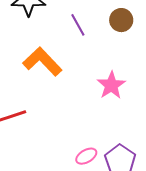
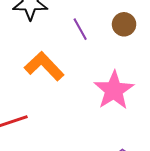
pink star: (111, 85) -> (114, 90), size x1.4

